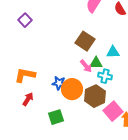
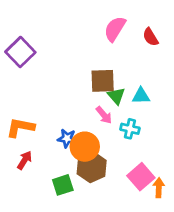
purple square: (25, 20) -> (20, 52), size x1.5
brown square: (85, 41) -> (103, 81), turned -36
green triangle: (96, 63) -> (116, 96), moved, turned 48
brown hexagon: (95, 96) -> (92, 167), moved

